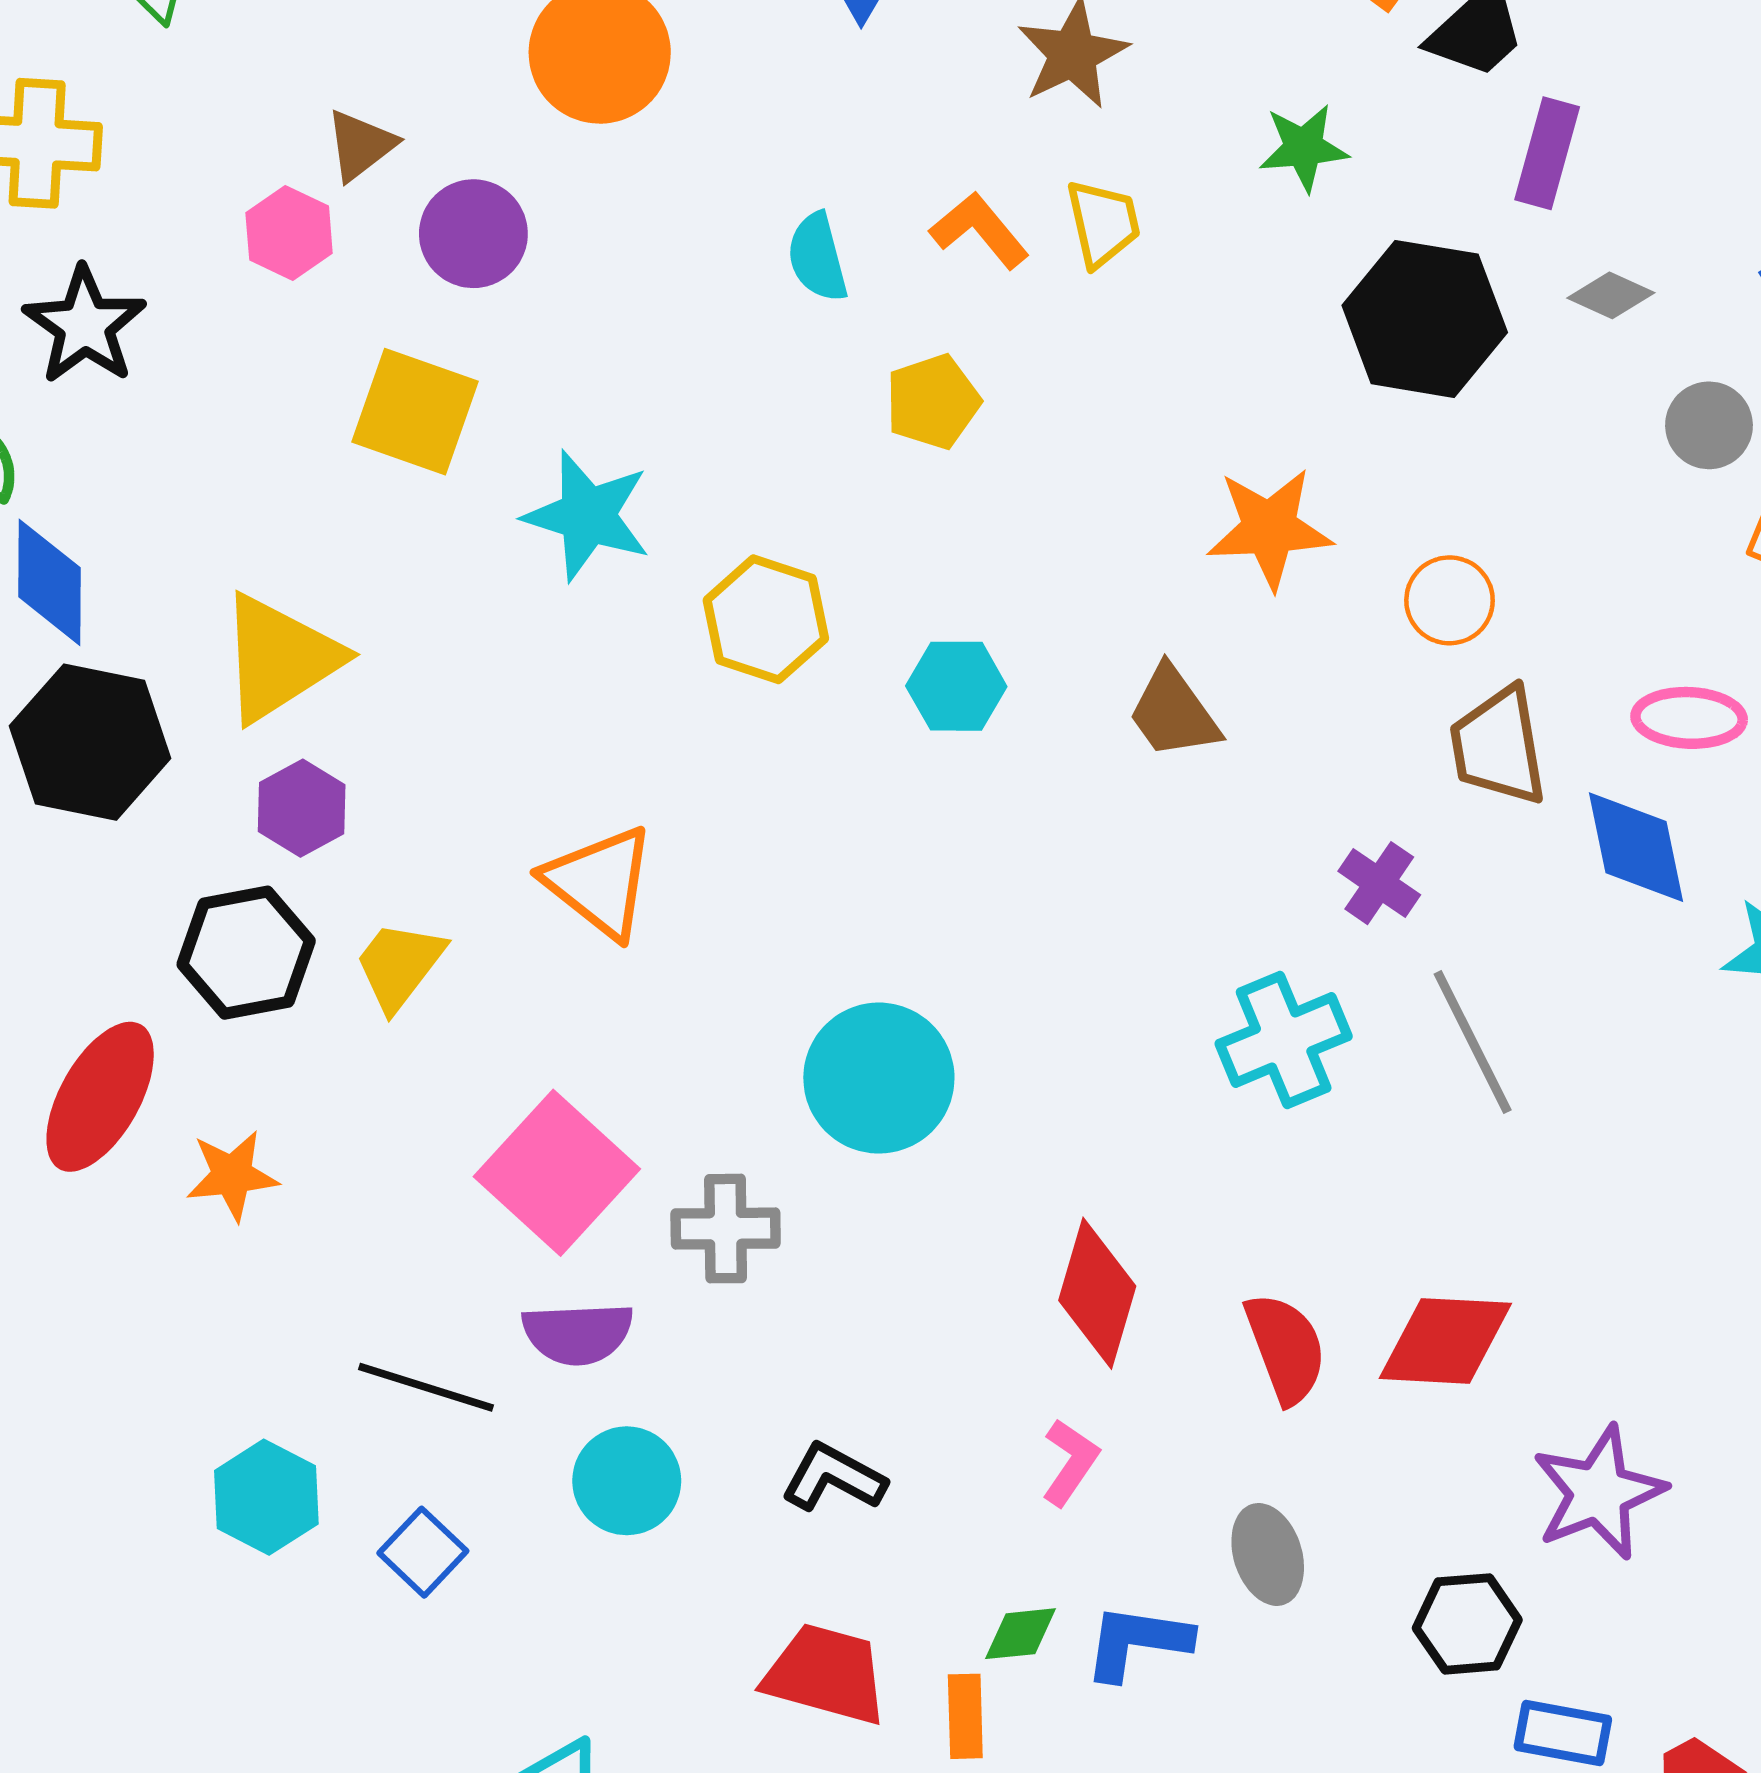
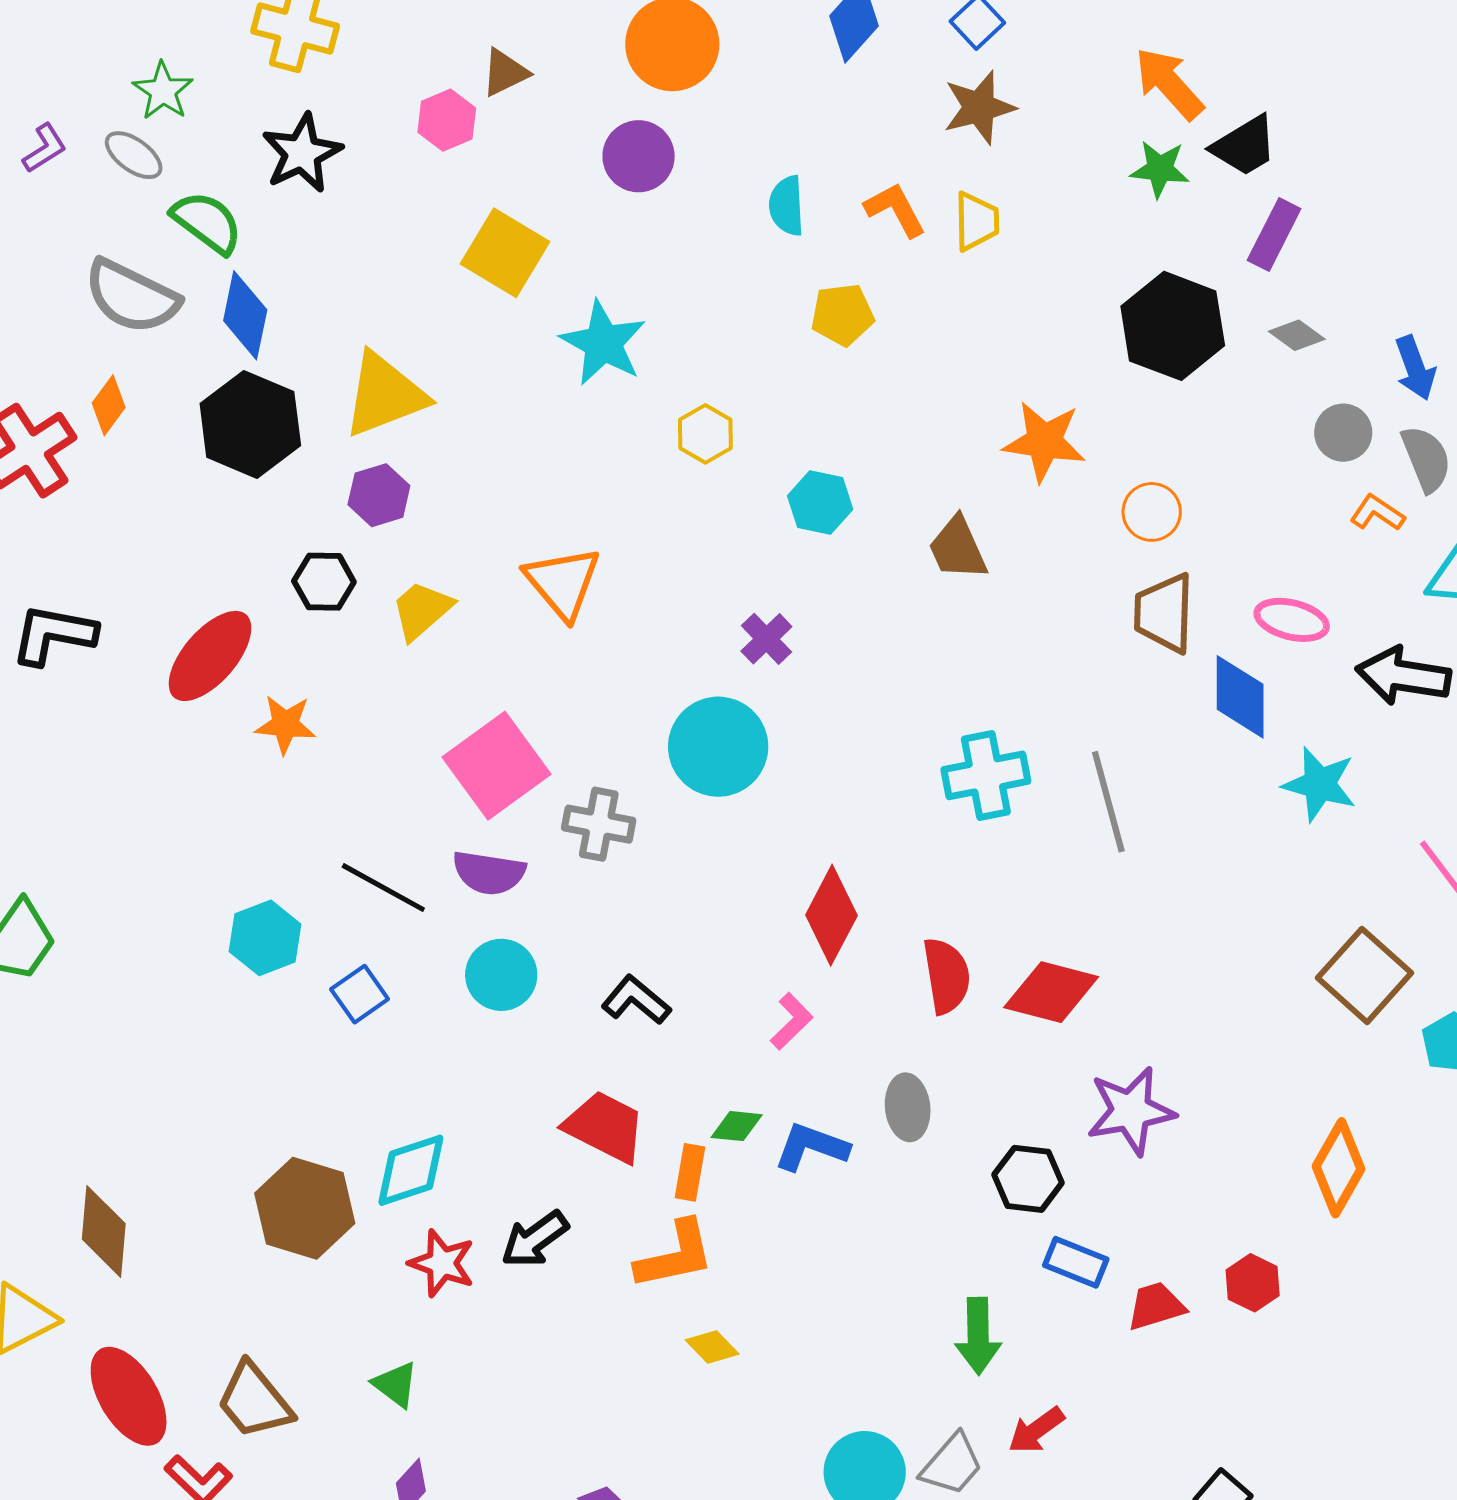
green star: (1304, 148) -> (1160, 169), moved
purple circle: (473, 234) -> (639, 156), moved
yellow hexagon: (766, 619) -> (705, 434), size x0.7
purple cross: (1379, 883) -> (766, 639), moved
black hexagon: (246, 953) -> (324, 582), size x0.7

